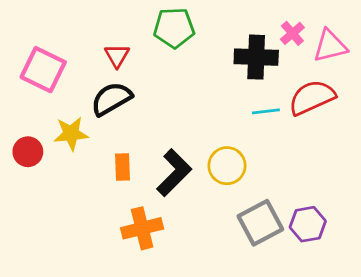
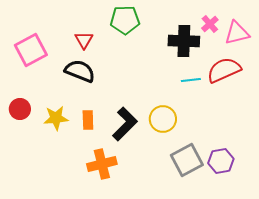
pink square: (43, 70) -> (31, 50), turned 36
black semicircle: (111, 99) -> (80, 71), turned 52
yellow star: (71, 134) -> (56, 118), moved

